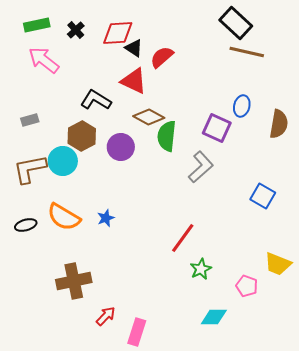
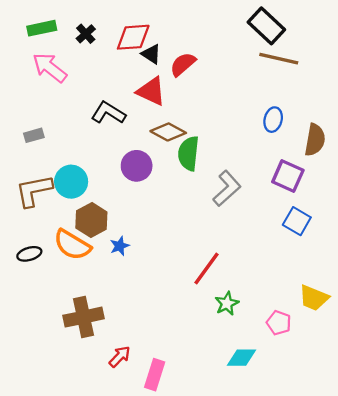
purple square: (217, 128) -> (288, 176), moved
brown hexagon: (82, 136) -> (91, 220), moved

